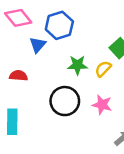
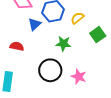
yellow semicircle: (103, 69) -> (77, 18), moved

